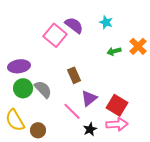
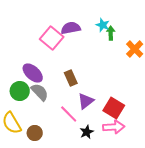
purple semicircle: (74, 25) -> (71, 28), turned -48
green arrow: (114, 51) -> (111, 33), moved, turned 104
purple ellipse: (19, 66) -> (33, 73), moved, turned 50

